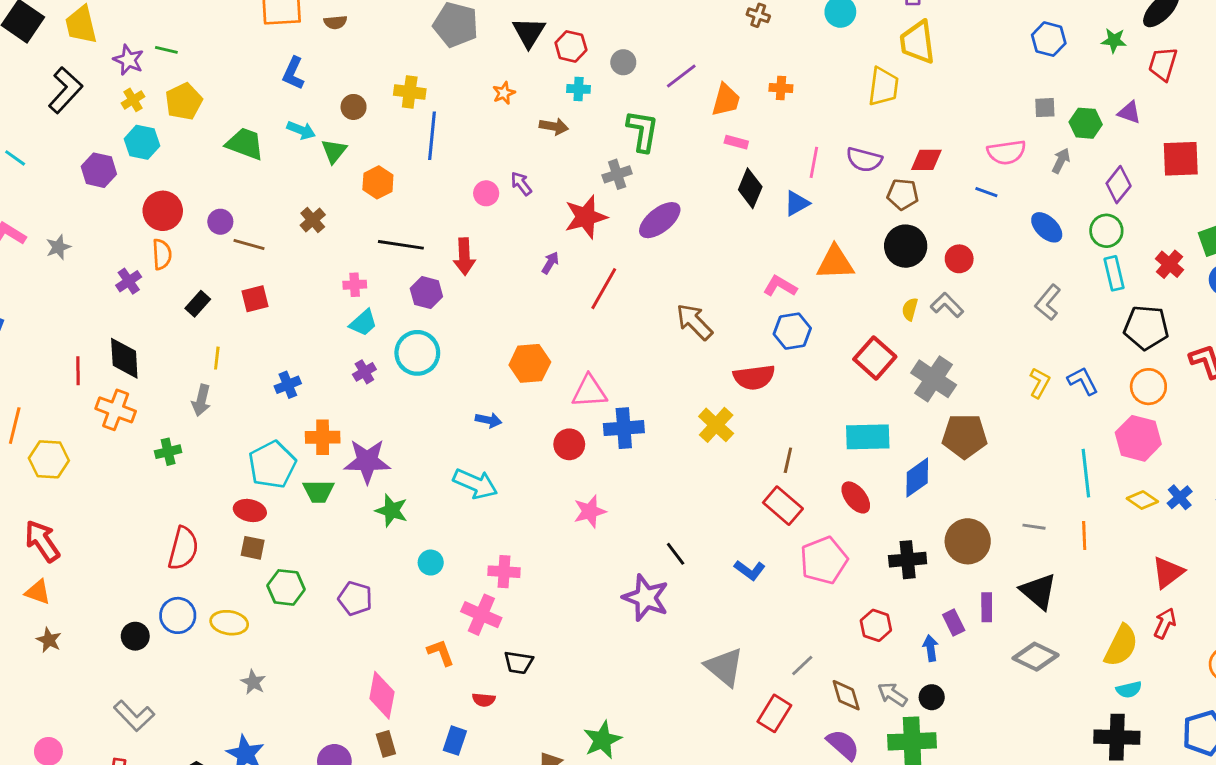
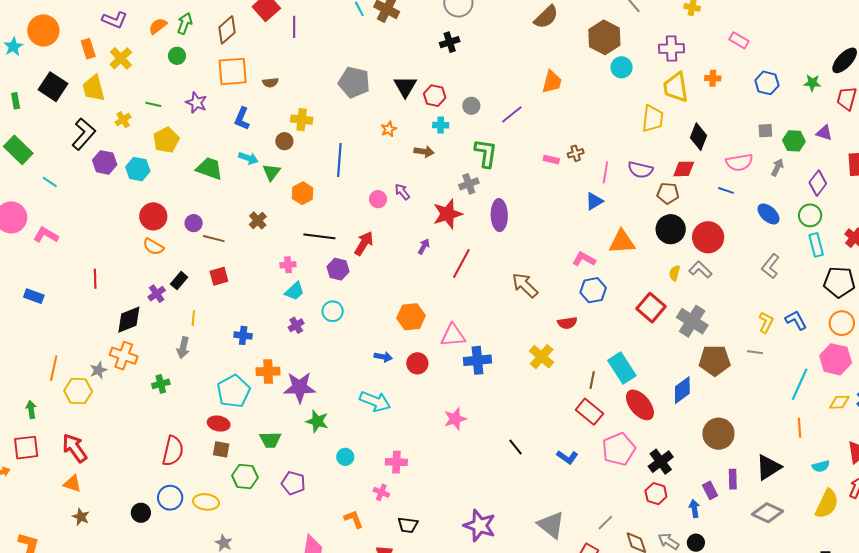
brown cross: (758, 15) -> (576, 153), moved, turned -35
purple star: (128, 60) -> (196, 103), moved
orange cross: (781, 88) -> (713, 78), moved
yellow cross: (410, 92) -> (302, 120), moved
yellow cross: (133, 100) -> (123, 120), moved
orange trapezoid: (726, 100) -> (552, 82), moved
purple hexagon: (99, 170) -> (105, 162), moved
black diamond: (750, 188) -> (699, 137), moved
purple ellipse: (660, 220) -> (499, 215), turned -52
gray star: (58, 247) -> (98, 370), moved
orange semicircle: (162, 254) -> (153, 247), turned 125
red arrow: (464, 257) -> (364, 243), turned -145
red circle: (959, 259) -> (708, 237), size x1.6
purple cross: (129, 281) -> (157, 294), moved
cyan circle: (417, 353) -> (333, 311), size x0.7
black diamond: (124, 358) -> (129, 320), turned 72
red line: (78, 371) -> (95, 279), moved
red semicircle: (754, 377) -> (567, 323), size x0.7
blue cross: (288, 385) -> (243, 335), turned 30
cyan rectangle: (868, 437) -> (622, 368), moved, turned 60
red circle: (569, 444) -> (417, 363), moved
cyan line: (1086, 473) -> (800, 384), turned 32
green trapezoid: (319, 491) -> (270, 440), moved
red ellipse: (856, 497) -> (640, 405), size x1.4
yellow diamond: (1142, 500) -> (839, 402), turned -35
gray line: (1034, 527) -> (755, 352), moved
black cross: (908, 560) -> (661, 462), moved, turned -30
black triangle: (1038, 591) -> (768, 467), turned 48
purple star: (646, 598) -> (480, 525), moved
pink cross: (481, 615) -> (381, 492), size x0.6
cyan semicircle: (1129, 690) -> (821, 466), moved

